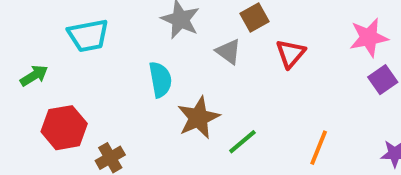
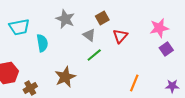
cyan semicircle: (160, 80) -> (42, 43), moved
brown star: (198, 118) -> (65, 77), moved
green line: (242, 142) -> (94, 55), moved

